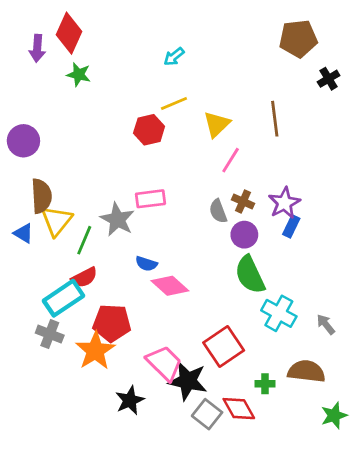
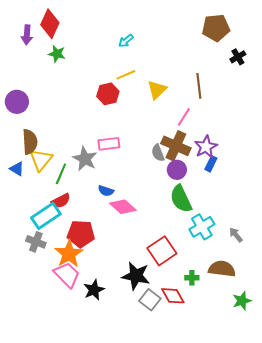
pink line: (231, 160) -> (184, 117), moved
brown cross: (243, 202) -> (176, 146), size x1.8
cyan cross: (279, 313) -> (202, 227), turned 30
pink trapezoid: (164, 363) -> (67, 275), moved

